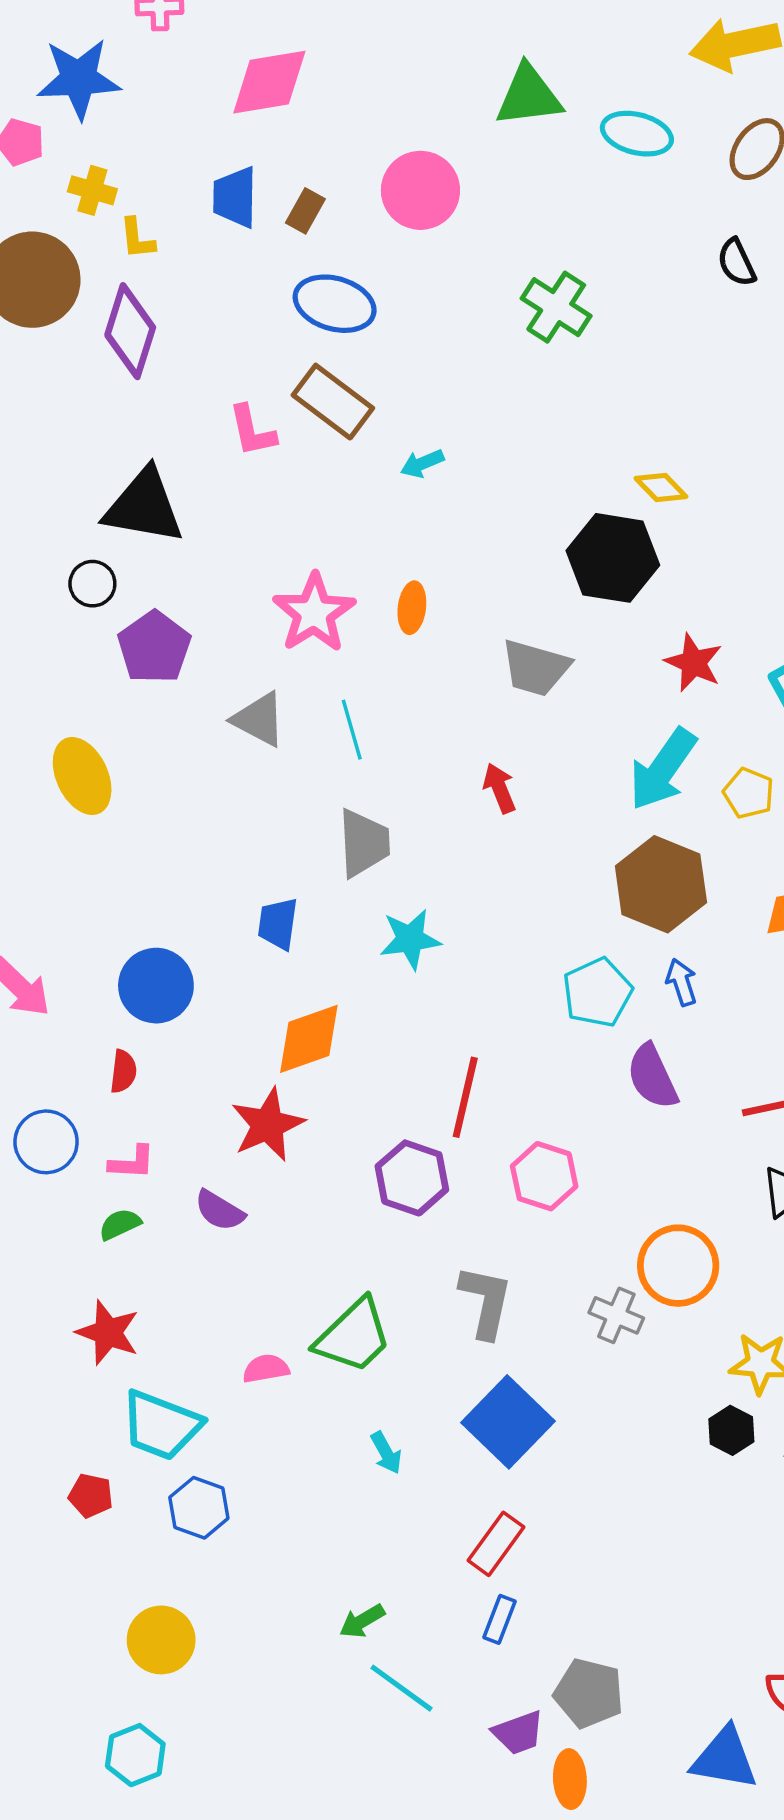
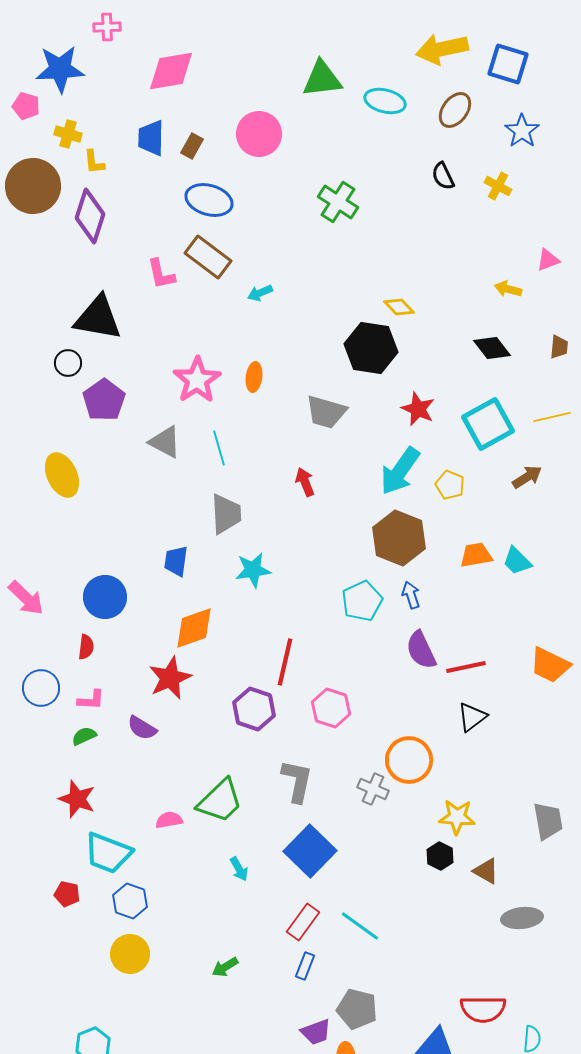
purple semicircle: (652, 1077) -> (421, 650), moved
yellow circle: (161, 1640) -> (130, 954), moved
cyan line: (402, 1688) -> (360, 926), moved

